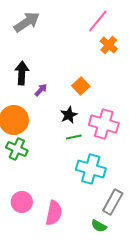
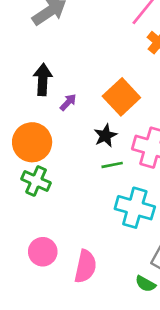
orange square: (81, 86) -> (121, 97), size x1.5

